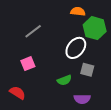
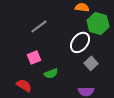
gray square: (87, 70) -> (91, 63), turned 32
green semicircle: (64, 80) -> (51, 73), moved

